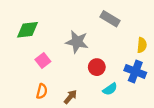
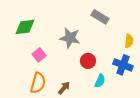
cyan semicircle: (110, 89) -> (100, 81), turned -32
orange semicircle: (42, 91) -> (38, 83), size x1.5

